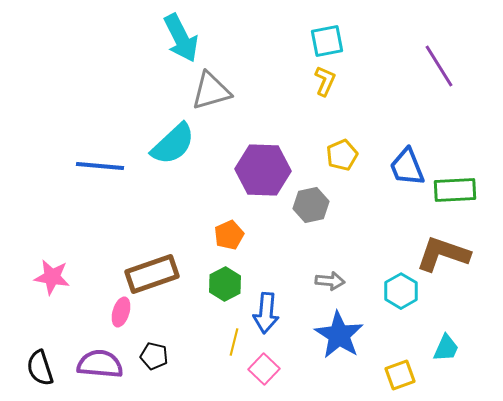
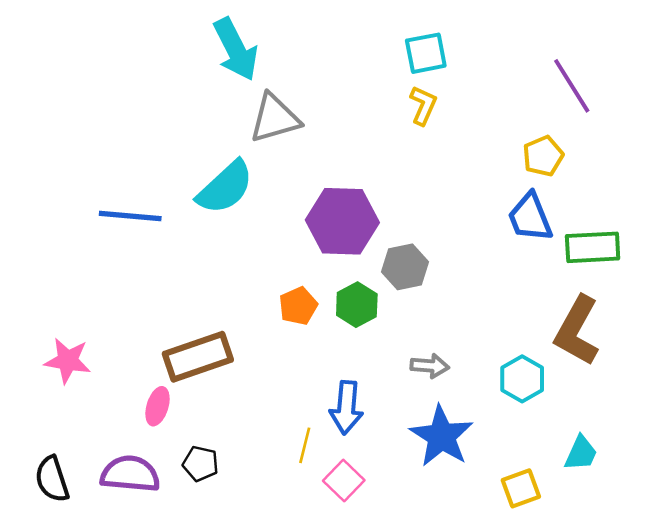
yellow pentagon: (342, 155) -> (543, 156), moved
brown L-shape: (443, 254) -> (577, 331), turned -80
green hexagon: (225, 284) -> (357, 305), moved

